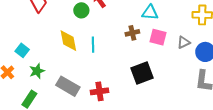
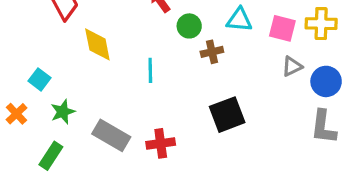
green circle: (81, 10) -> (189, 26), moved
pink square: (158, 37) -> (282, 28), moved
yellow diamond: (68, 41) -> (97, 44), moved

